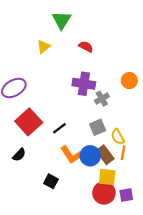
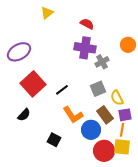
red semicircle: (86, 47) -> (87, 24), moved
orange line: (123, 153) -> (122, 130), moved
blue circle: (90, 156) -> (91, 130), moved
yellow square: (107, 177) -> (122, 147), moved
purple square: (126, 195) -> (125, 115), moved

